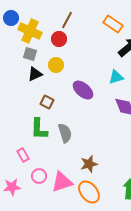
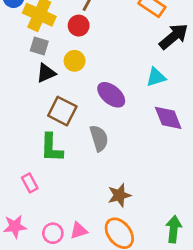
brown square: (47, 102) -> (62, 111), size x1.5
gray semicircle: (65, 133) -> (99, 138), moved
pink circle: (39, 176) -> (53, 233), moved
pink triangle: (62, 182) -> (79, 230), moved, size x0.6

